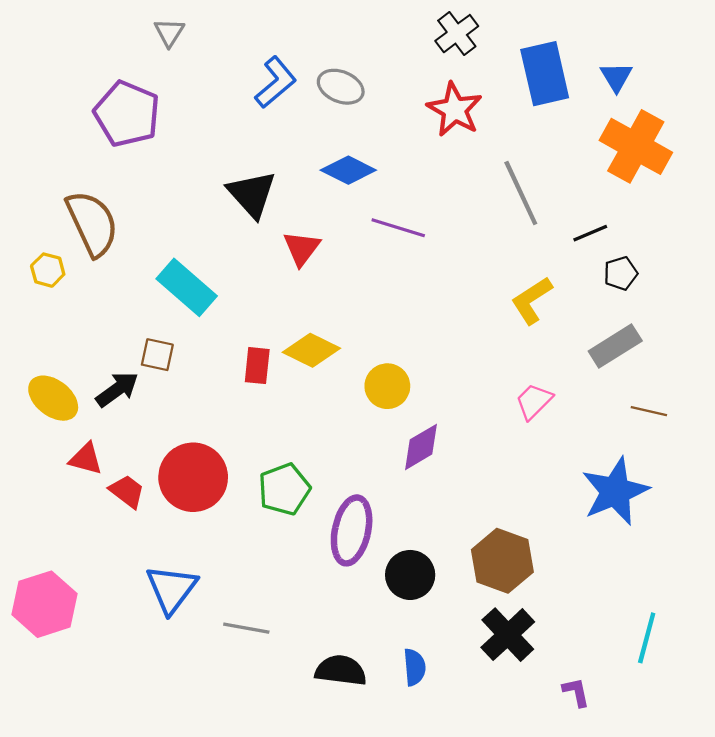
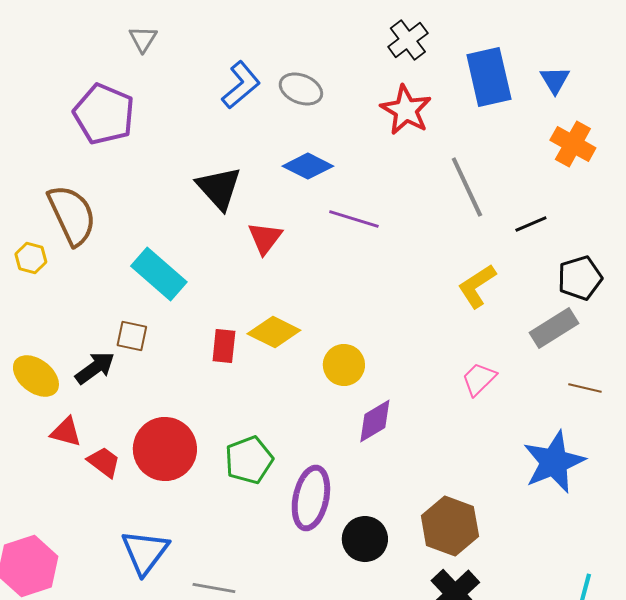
orange cross: (636, 146) -> (573, 144), size x0.7
black pentagon: (621, 273) -> (580, 278), moved, size x1.4

